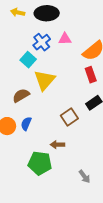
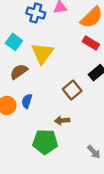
blue cross: (42, 42) -> (36, 13), turned -30
cyan square: (28, 60) -> (14, 42), moved
red rectangle: (91, 75) -> (91, 43), turned -35

